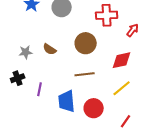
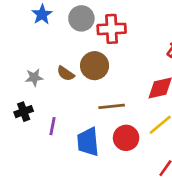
red cross: (107, 15) -> (112, 29), moved
brown circle: (86, 43) -> (95, 66), moved
red circle: (94, 108) -> (126, 138), moved

